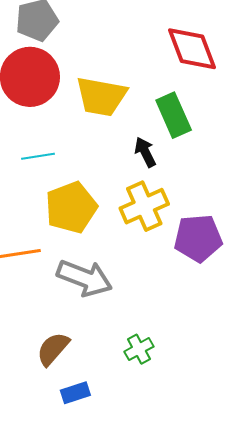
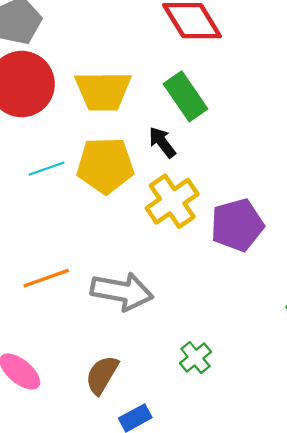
yellow pentagon: (71, 207) -> (105, 165), moved, turned 30

